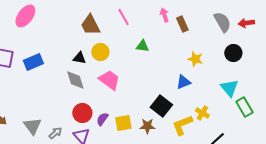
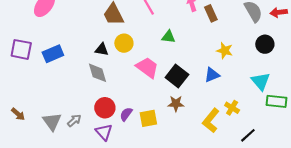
pink trapezoid: (109, 80) -> (147, 67), moved
black square: (161, 106) -> (177, 76), moved
green rectangle: (244, 107) -> (277, 101), turned -54
yellow L-shape: (182, 125) -> (211, 120), turned -30
brown star: (147, 126) -> (176, 104), moved
gray arrow: (55, 133) -> (74, 120), moved

